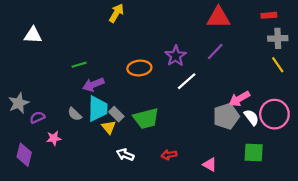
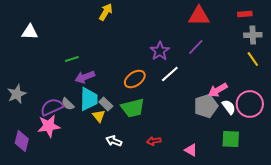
orange ellipse: (139, 68) -> (135, 79), moved, turned -30
purple semicircle: (37, 117) -> (52, 107), moved, size x1.6
pink star: (54, 138) -> (49, 126), size x1.6

